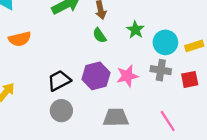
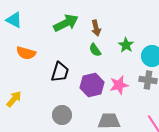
orange semicircle: (20, 39) -> (26, 53), turned 30
black trapezoid: (59, 81) -> (60, 72), moved, turned 135

